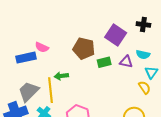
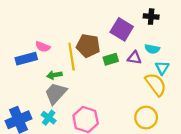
green arrow: (61, 76) -> (54, 75), moved
yellow semicircle: (145, 87) -> (156, 84), size x1.6
yellow line: (51, 90) -> (72, 57), moved
gray trapezoid: (29, 92) -> (56, 93), moved

